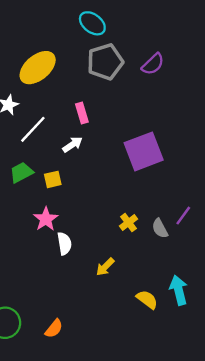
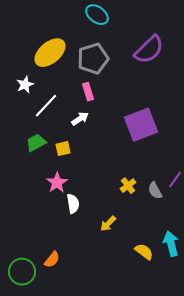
gray pentagon: (105, 62) -> (93, 59), moved
purple semicircle: (153, 64) -> (149, 50), size x1.5
orange semicircle: (54, 329) -> (52, 260), moved

